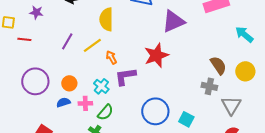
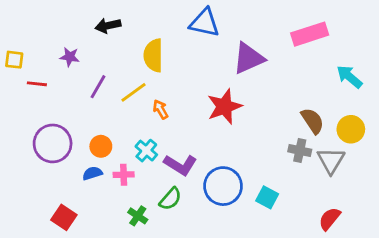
purple star: (36, 12) -> (70, 57), moved
purple L-shape: (125, 76) -> (180, 165), moved, turned -140
gray triangle: (231, 105) -> (331, 161), moved
green semicircle: (105, 112) -> (170, 199), moved

